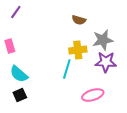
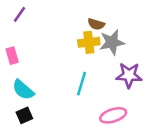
gray star: (103, 40) -> (112, 42), moved
yellow cross: (78, 50) -> (89, 42), moved

